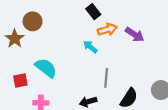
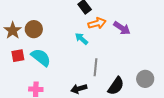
brown circle: (33, 21) -> (34, 29), moved
red square: (20, 80) -> (18, 56), moved

